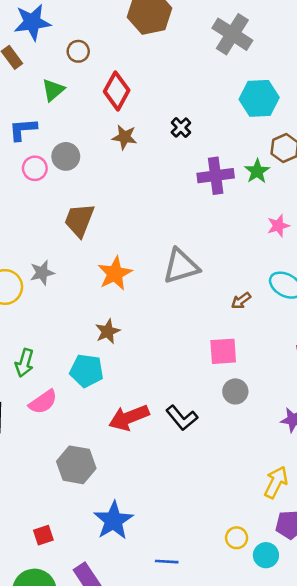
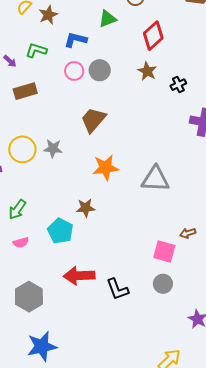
black cross: (181, 127) -> (178, 85), moved
brown arrow: (241, 301) -> (188, 233), moved
pink semicircle: (43, 402) -> (21, 242), size x0.7

